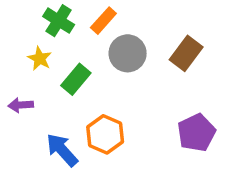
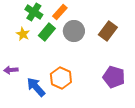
green rectangle: (76, 79) -> (47, 32), moved
purple arrow: (21, 105) -> (11, 70), moved
purple pentagon: (196, 133) -> (114, 77), turned -30

